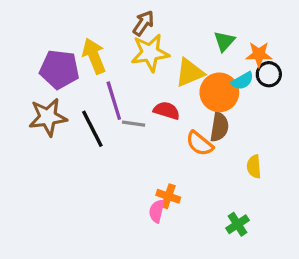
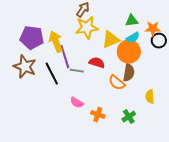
green triangle: (224, 41) -> (132, 21), turned 40
yellow arrow: (94, 56) -> (56, 42), moved
cyan semicircle: (242, 81) -> (133, 38), moved
brown star: (48, 117) -> (25, 67), turned 30
pink semicircle: (157, 211) -> (77, 103), moved, turned -72
green cross: (237, 224) -> (129, 117), moved

